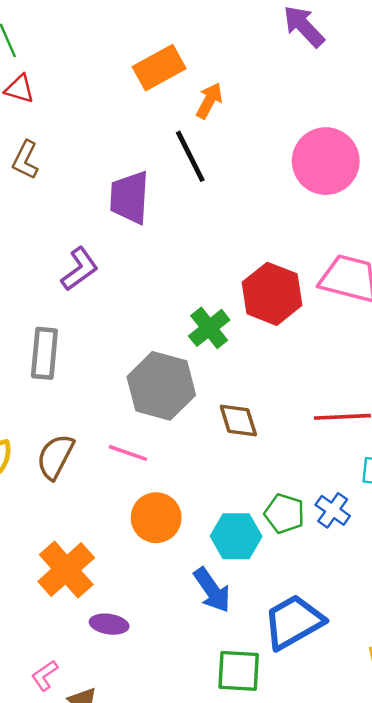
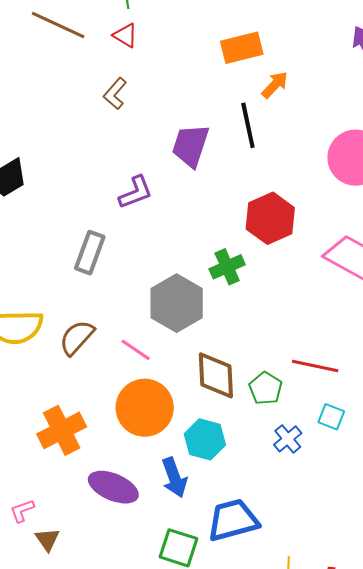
red hexagon: (272, 294) -> (270, 218), moved
brown diamond: (238, 421) -> (216, 375), moved, size x1.4
green pentagon: (284, 514) -> (266, 388), moved
orange circle: (156, 518) -> (145, 408), size x1.4
purple ellipse: (109, 624) -> (113, 487), moved, size x1.6

